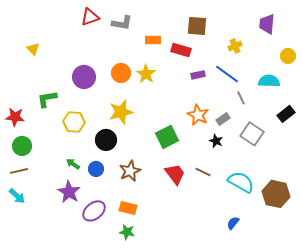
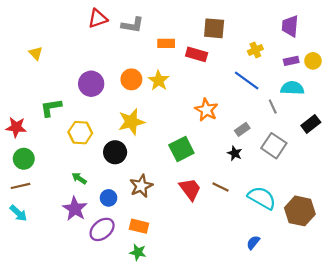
purple rectangle: (198, 75) -> (291, 61), moved
gray line: (241, 98) -> (273, 107), moved
orange star: (198, 115) -> (206, 110), moved
blue circle: (96, 169) -> (109, 198), moved

